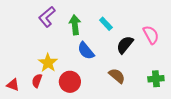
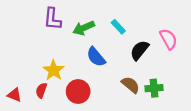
purple L-shape: (47, 17) -> (52, 19), turned -45
green arrow: (75, 25) -> (84, 28), turned -108
green cross: (156, 79) -> (154, 88), moved

